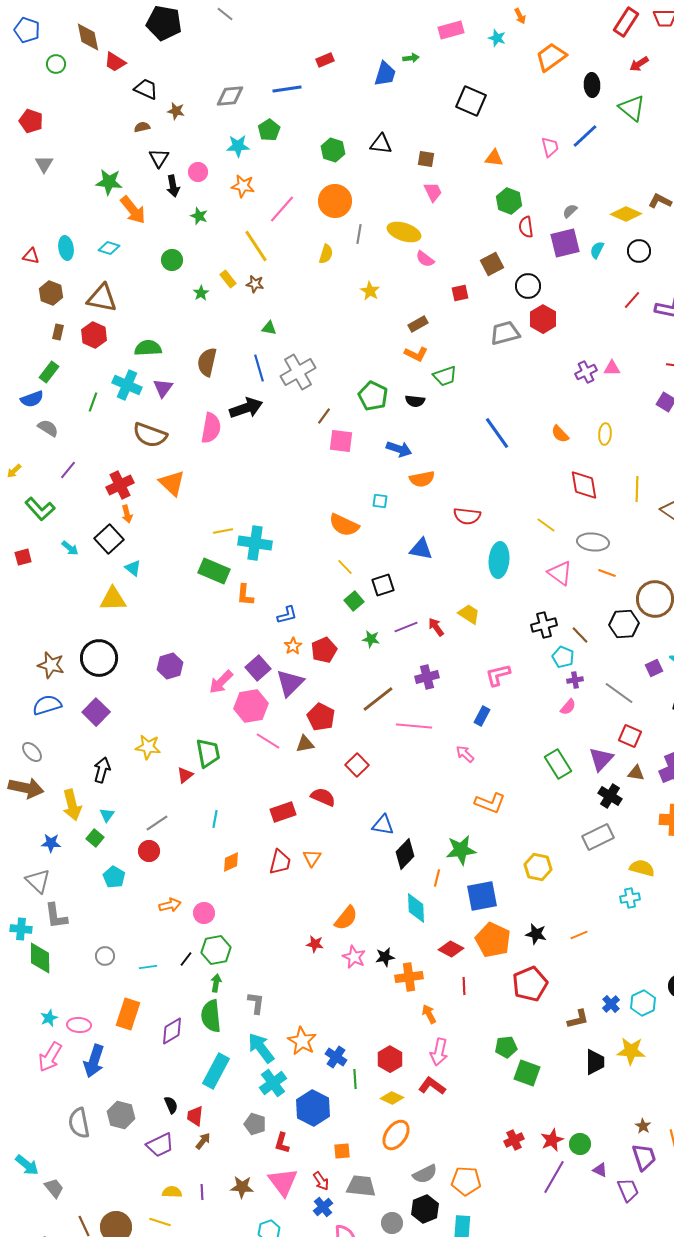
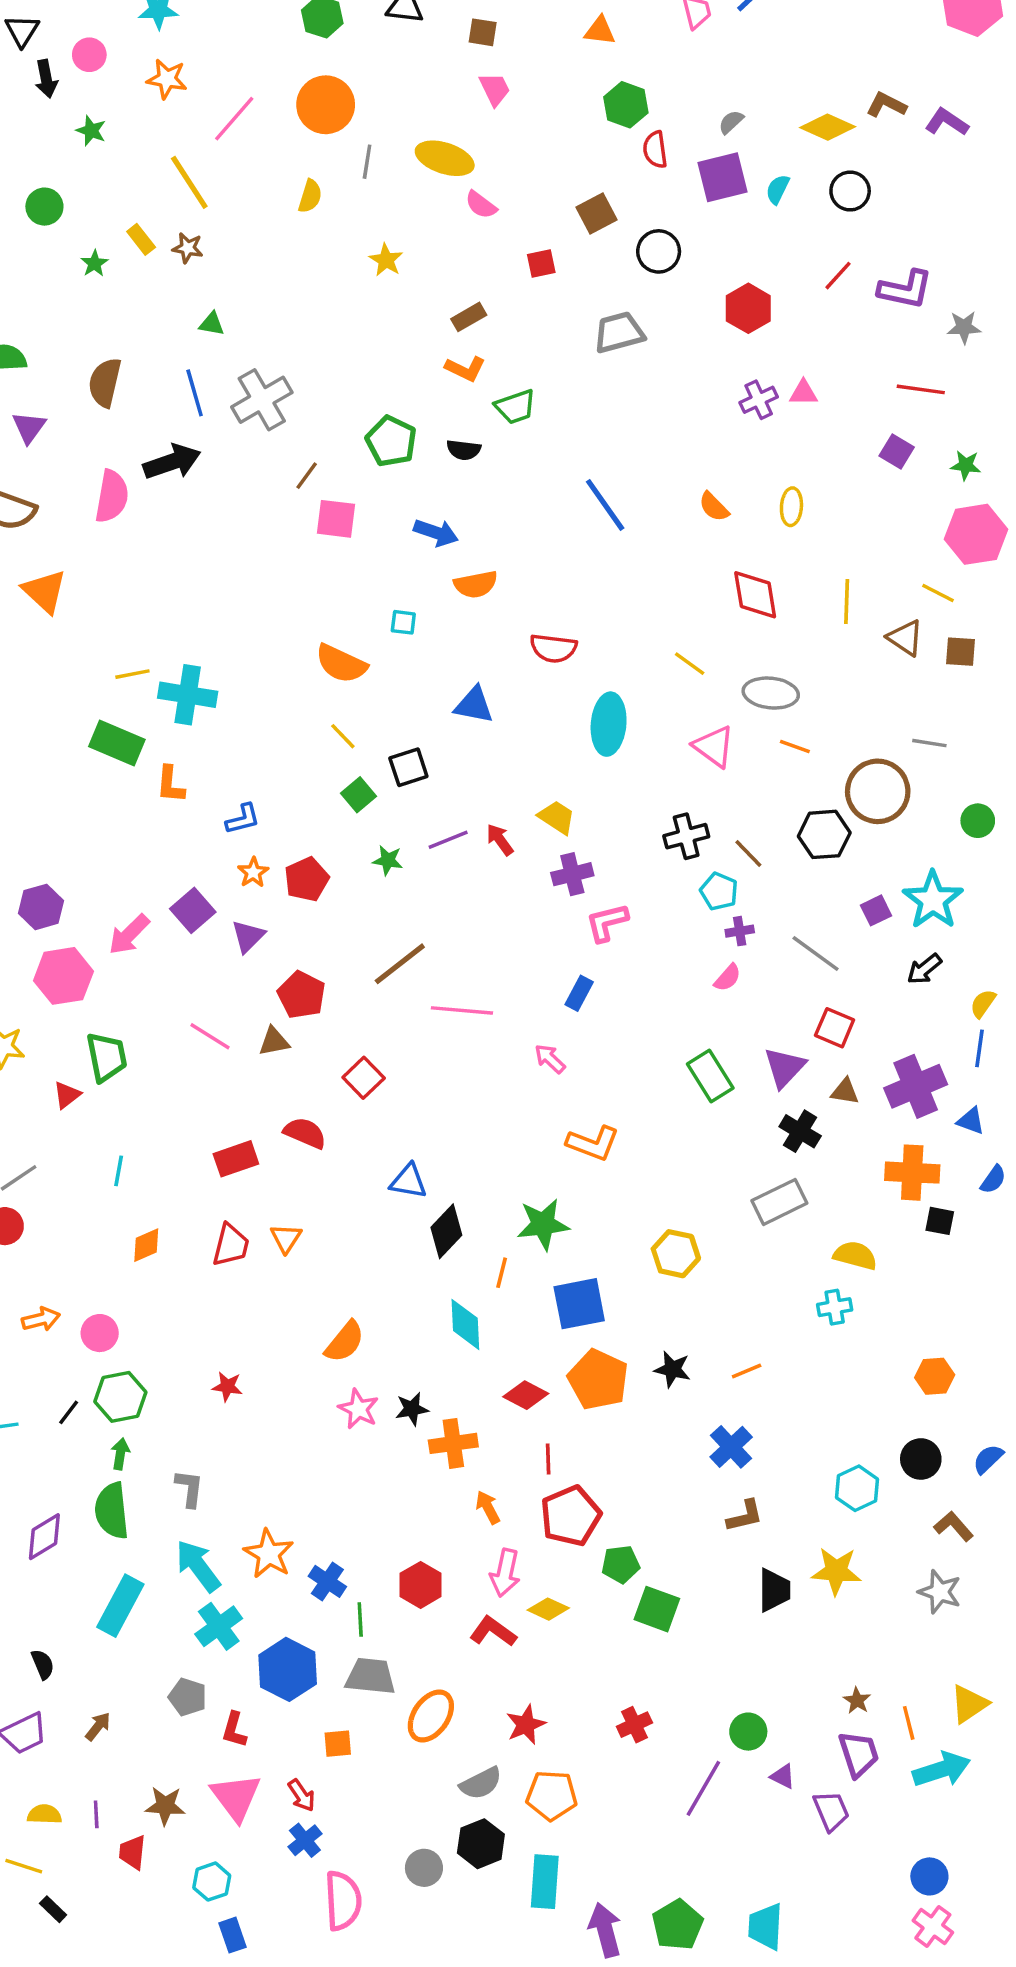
red hexagon: (543, 319) -> (748, 308), moved
purple cross: (427, 677) -> (572, 874), moved
purple triangle: (290, 683) -> (248, 936), size x0.7
pink hexagon: (251, 706) -> (63, 976), moved
red star: (315, 944) -> (227, 1387), moved
red pentagon: (530, 984) -> (571, 1516), moved
blue cross: (611, 1004) -> (731, 1447), moved, size x1.4
yellow diamond: (392, 1098) -> (548, 1609), moved
red trapezoid: (195, 1116) -> (132, 1852), moved
red star: (552, 1140) -> (526, 1725), moved
gray trapezoid: (361, 1186) -> (370, 1676), moved

